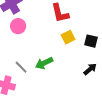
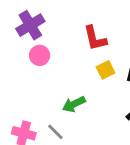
gray line: (21, 67) -> (55, 132), moved

